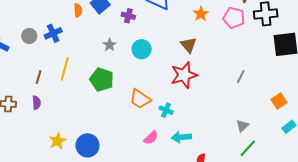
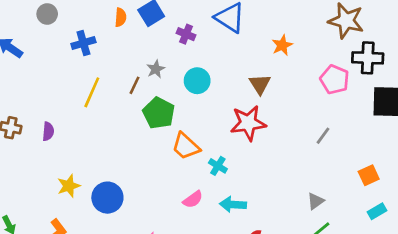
pink pentagon: (234, 18) -> (335, 80), moved
gray circle: (29, 36) -> (47, 14), moved
brown line: (39, 77) -> (134, 85), moved
green pentagon: (102, 80) -> (159, 113), moved

